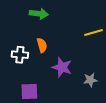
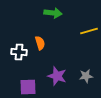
green arrow: (39, 14) -> (53, 13), moved
purple star: (62, 67) -> (57, 76), moved

